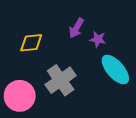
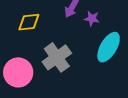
cyan ellipse: (115, 70) -> (109, 47), turned 72

